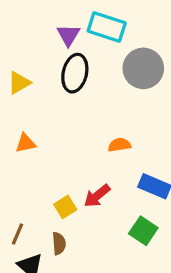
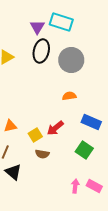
gray circle: (143, 68) -> (71, 60), moved
orange triangle: (25, 143) -> (10, 126), moved
brown semicircle: (59, 244) -> (42, 154), moved, turned 104

